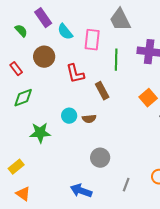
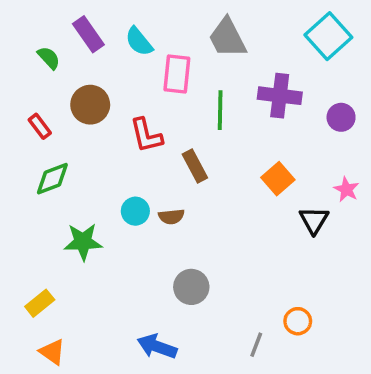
cyan semicircle: (65, 32) -> (139, 42), moved
gray line: (126, 185) -> (256, 345), moved

